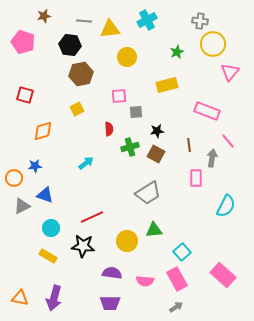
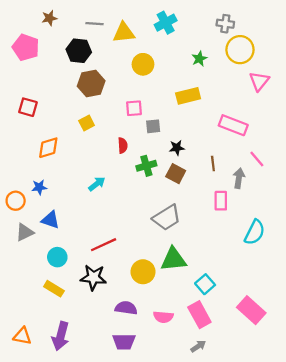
green triangle: (154, 230) -> (173, 259), size x1.4

